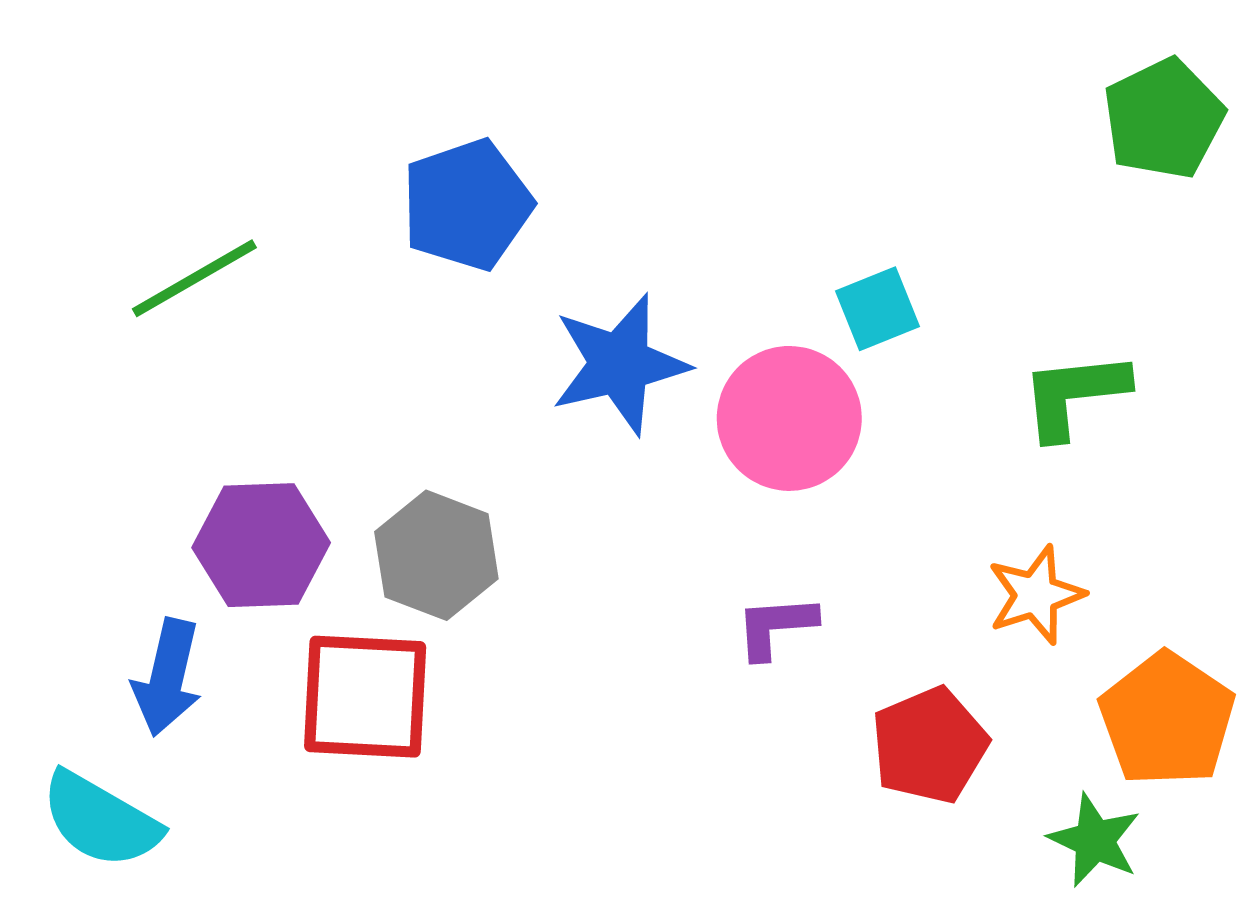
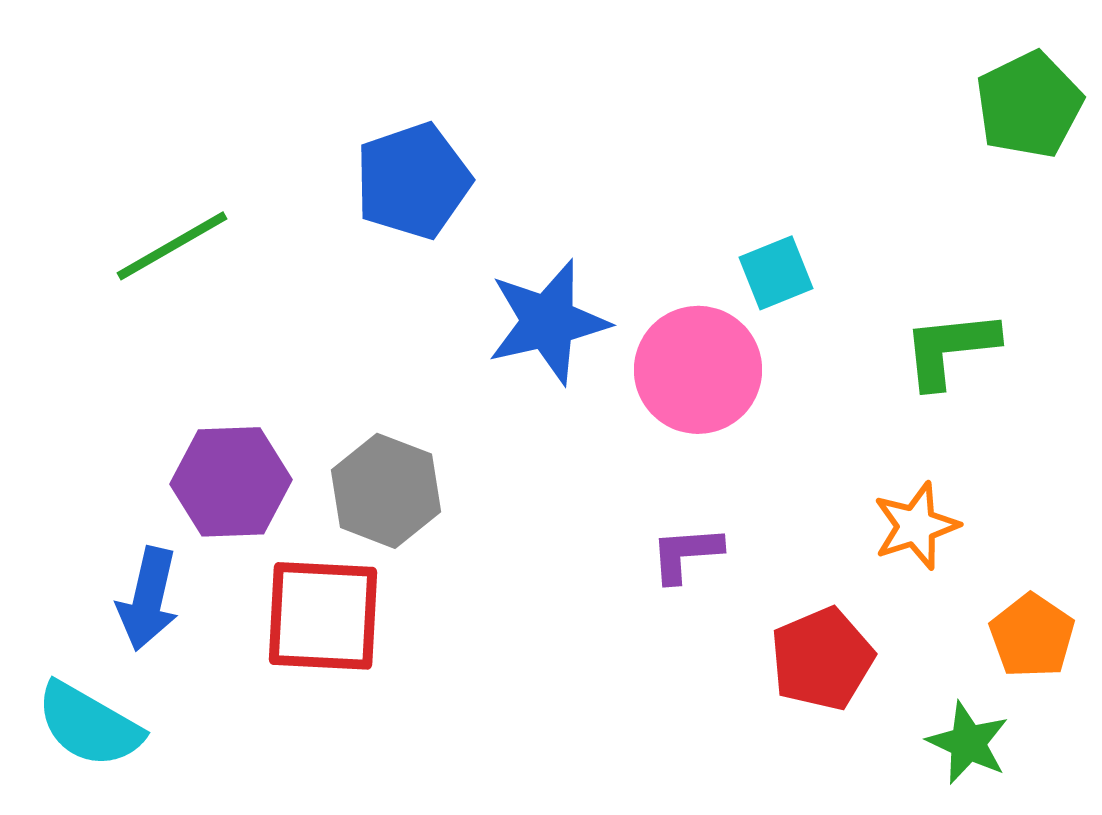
orange pentagon: (1167, 719) -> (1032, 636), size x0.7

